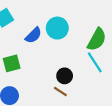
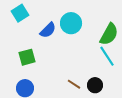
black circle: (65, 76) -> (95, 85), moved

